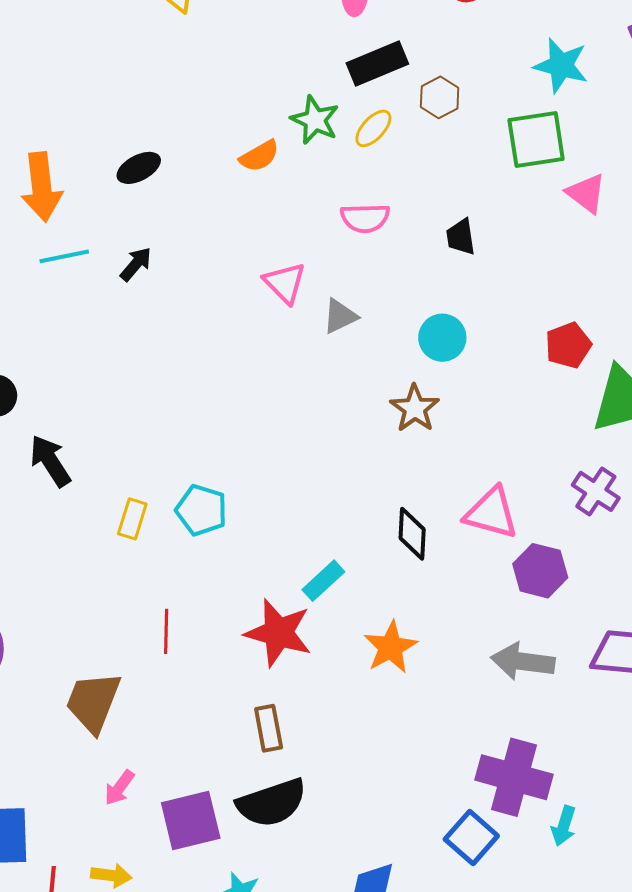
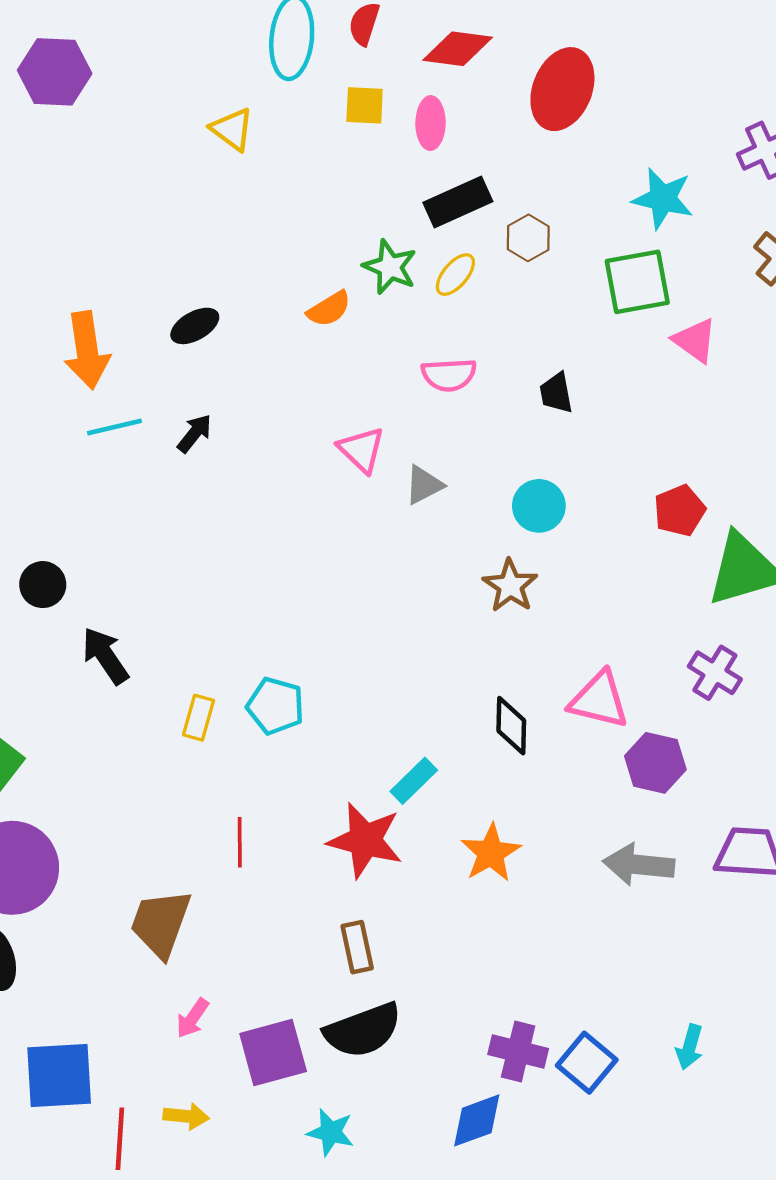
purple cross: (514, 777) -> (518, 1052), moved, size x0.7

